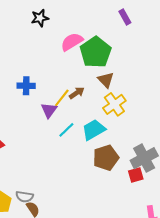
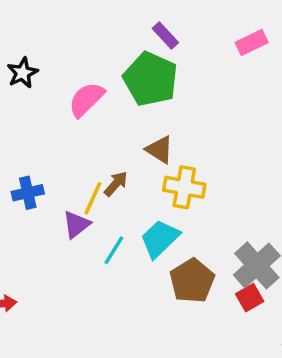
green pentagon: (96, 52) -> (151, 79), moved
yellow cross: (114, 104) -> (184, 187), turned -30
purple triangle: (49, 110) -> (76, 224), turned 30

